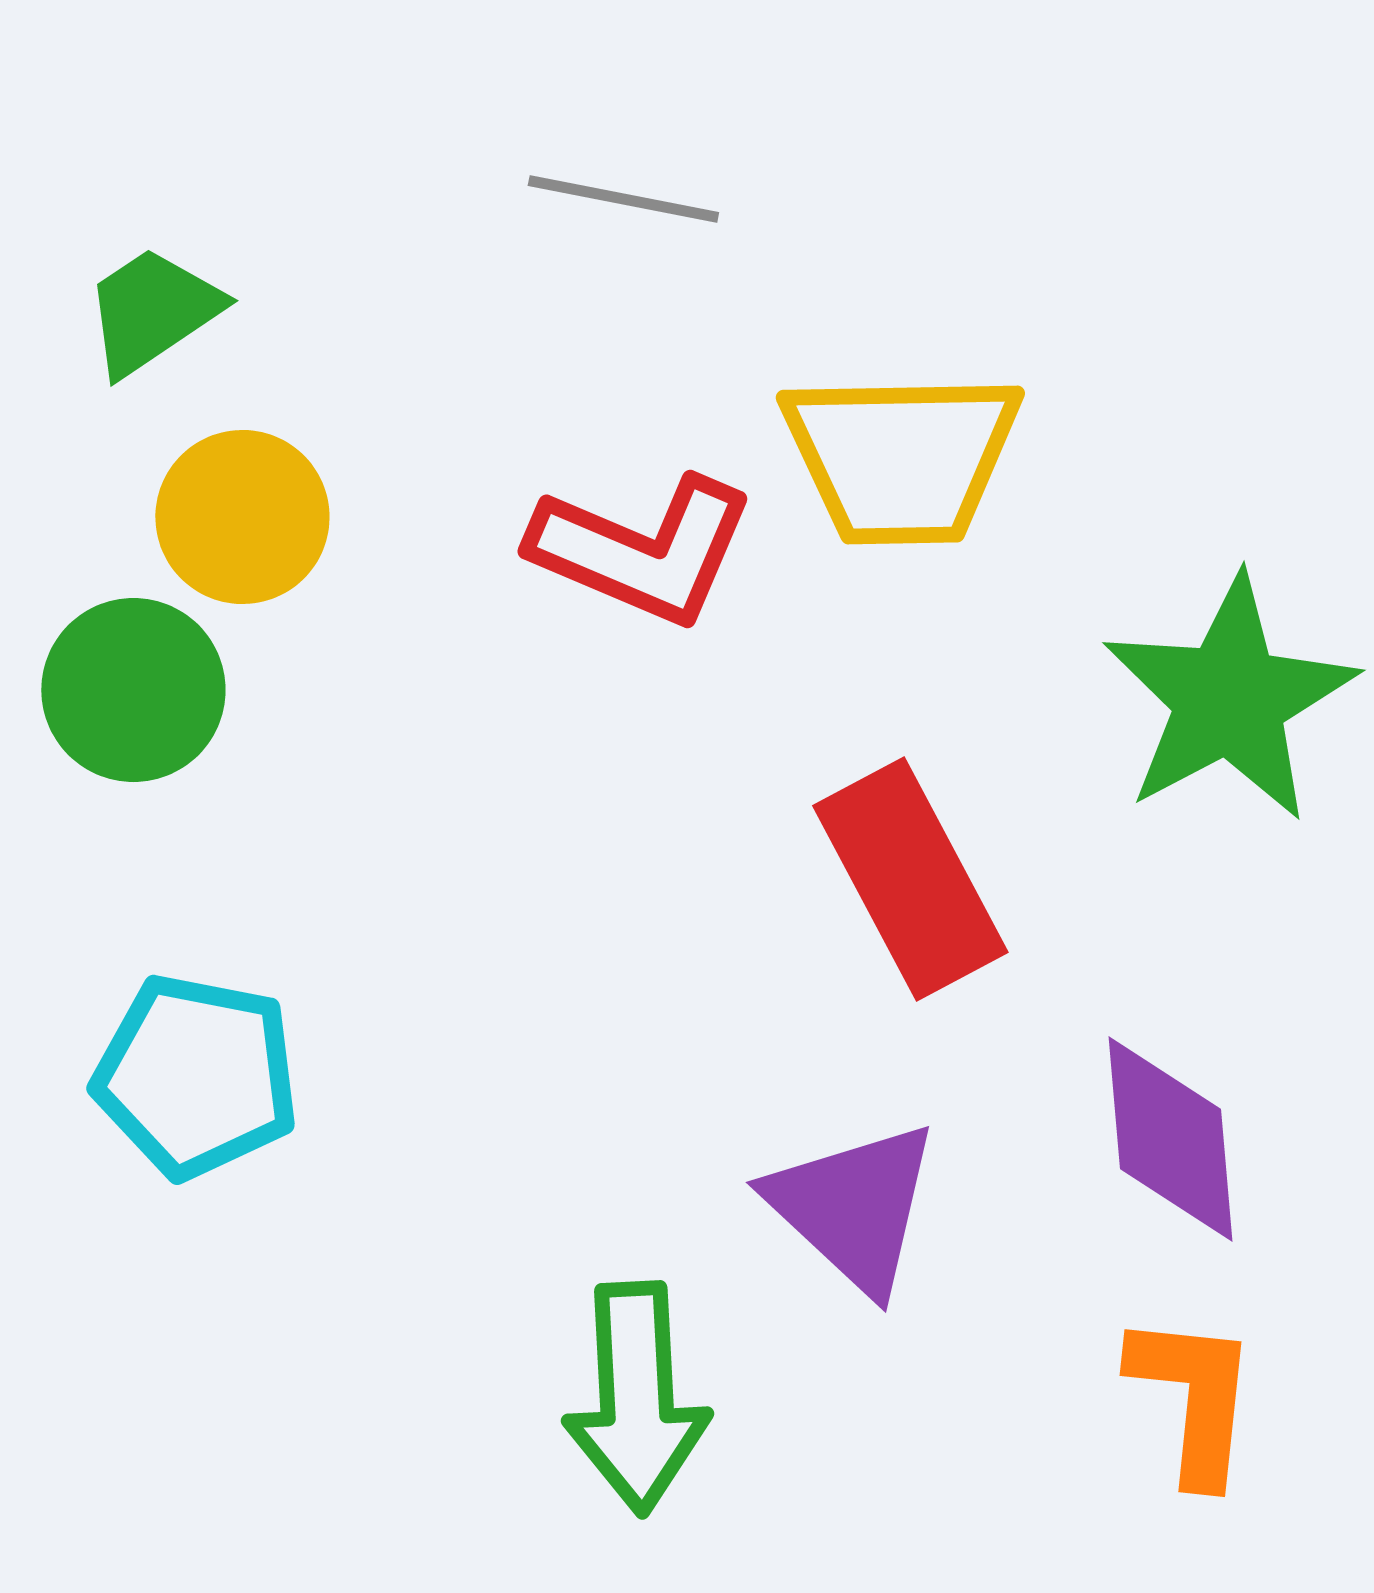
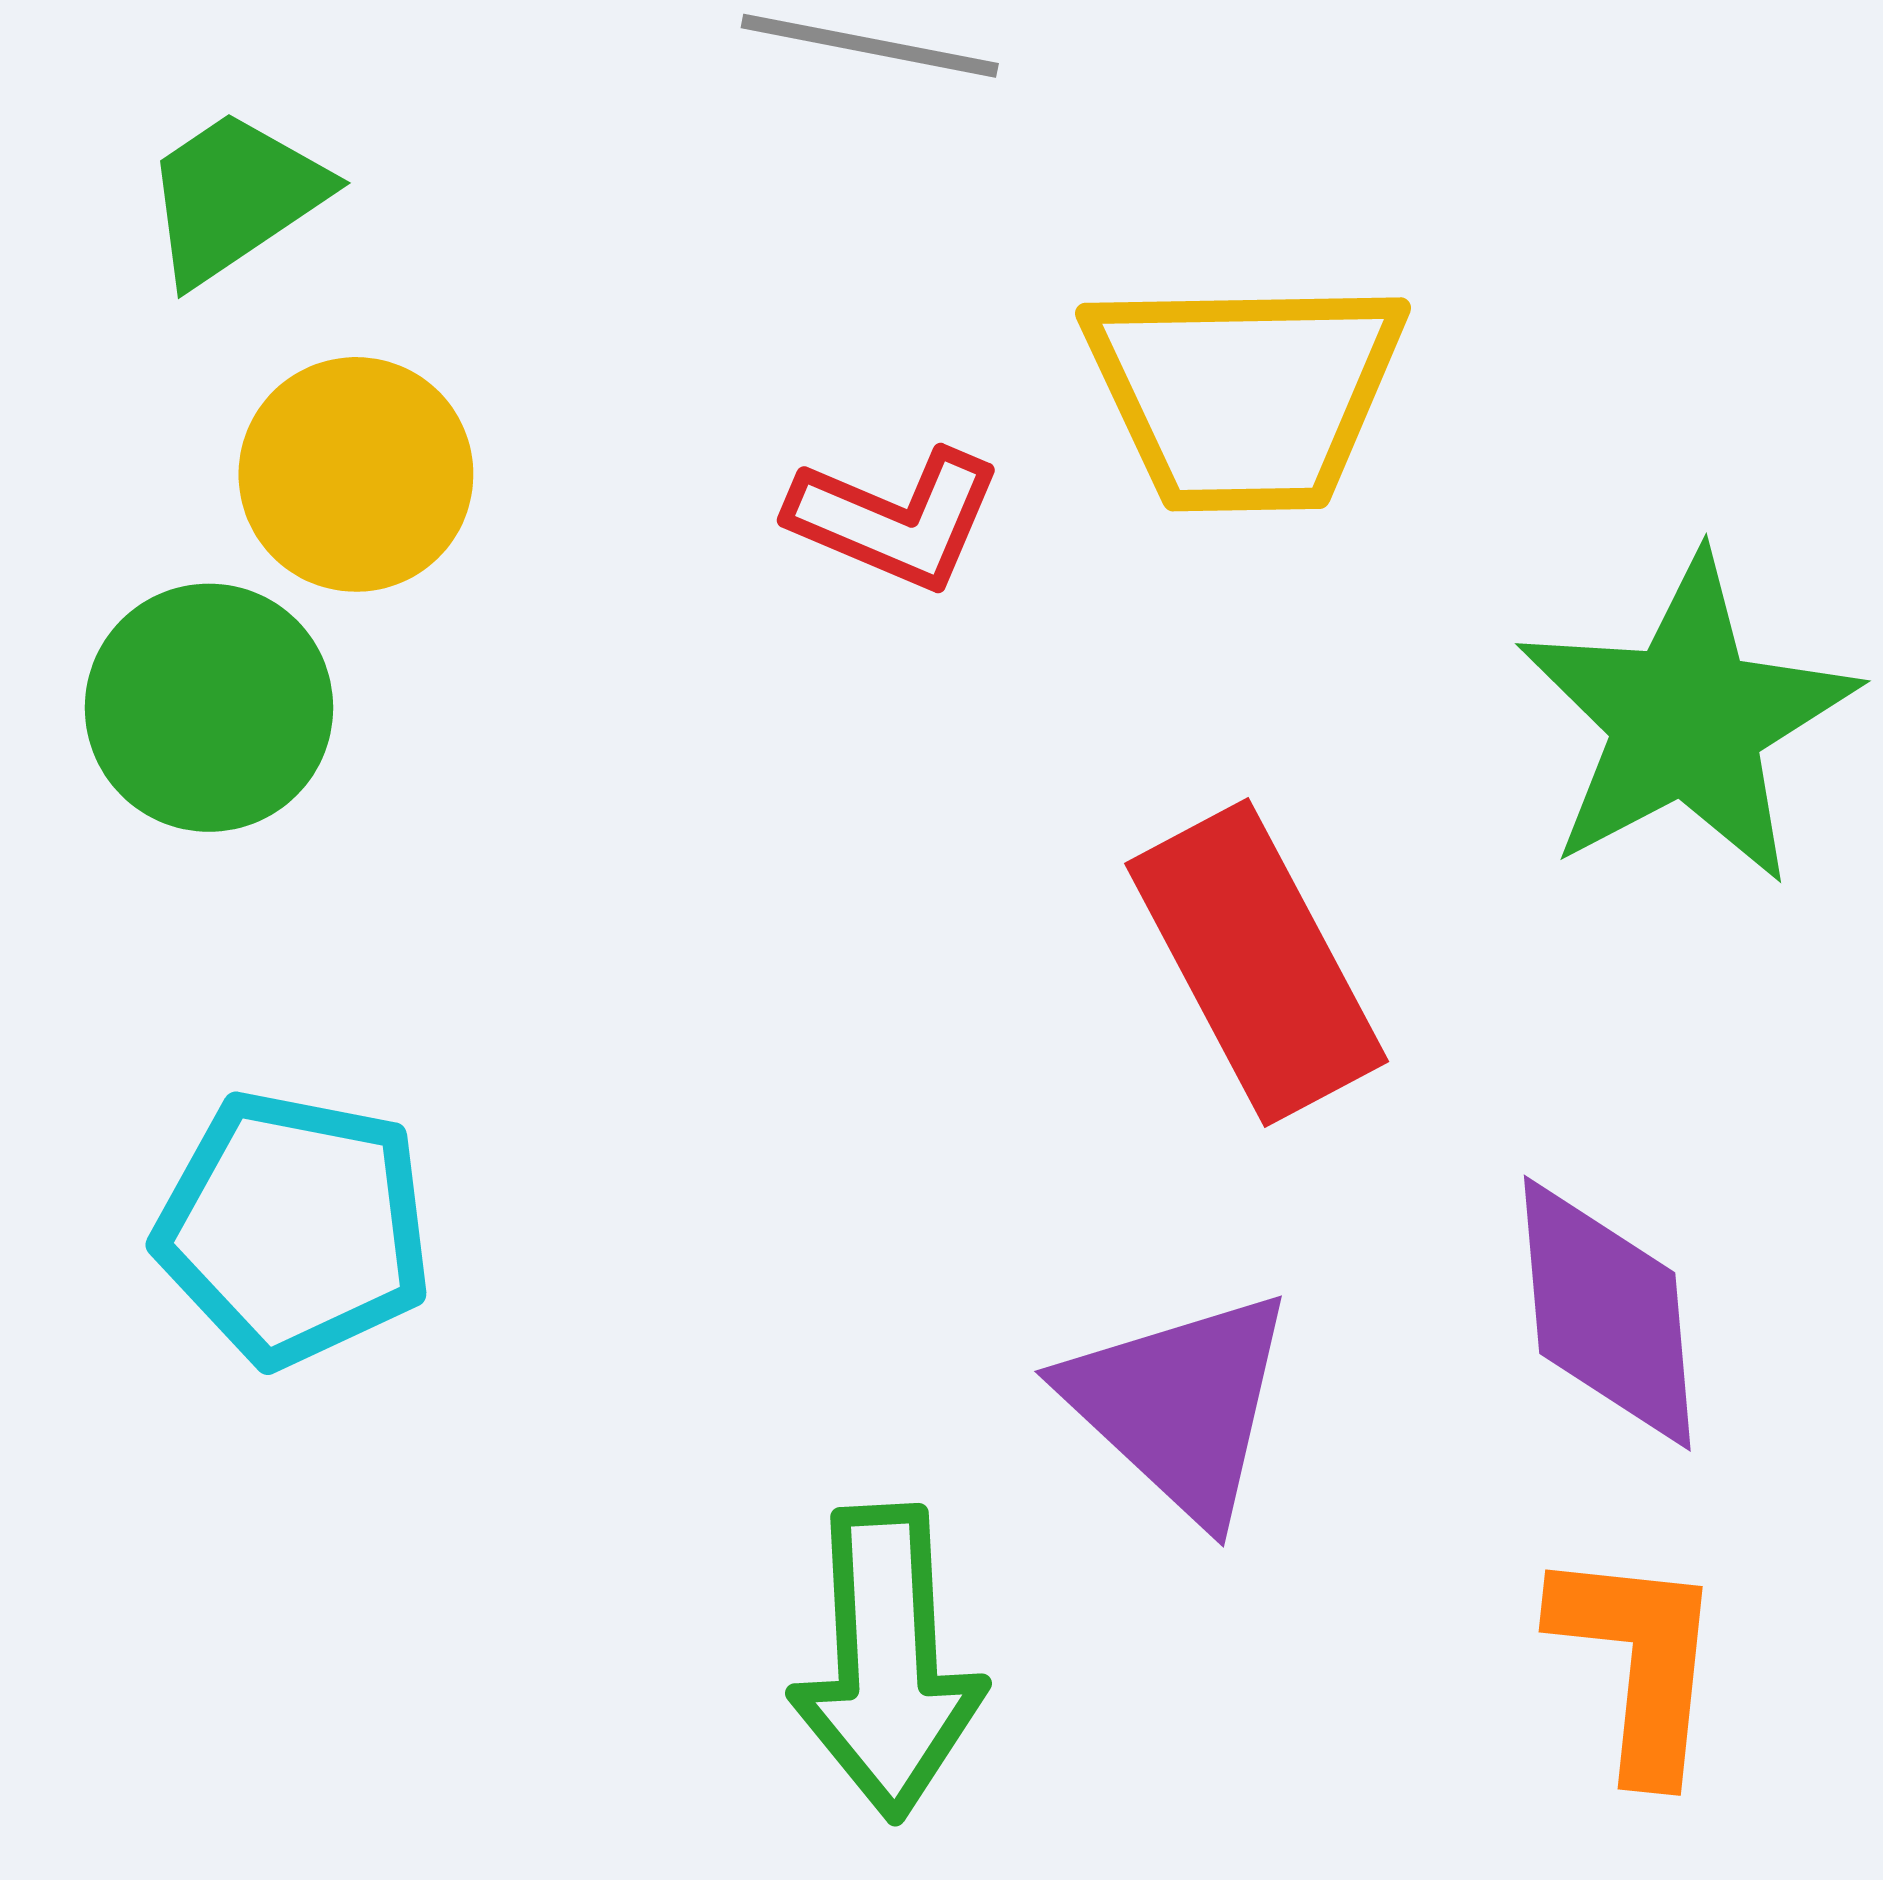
red L-shape: (642, 550) -> (895, 519), size x0.7

